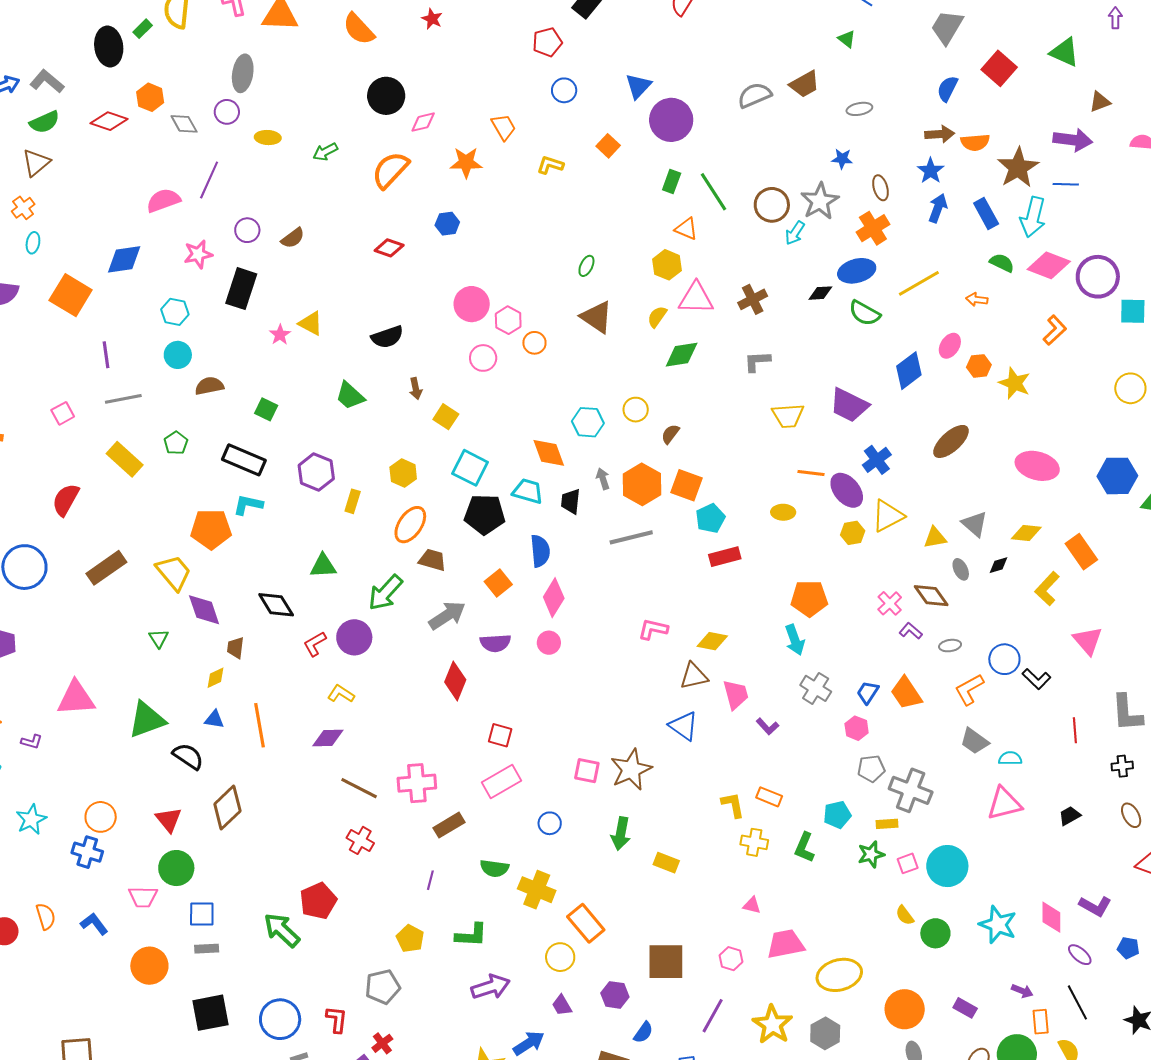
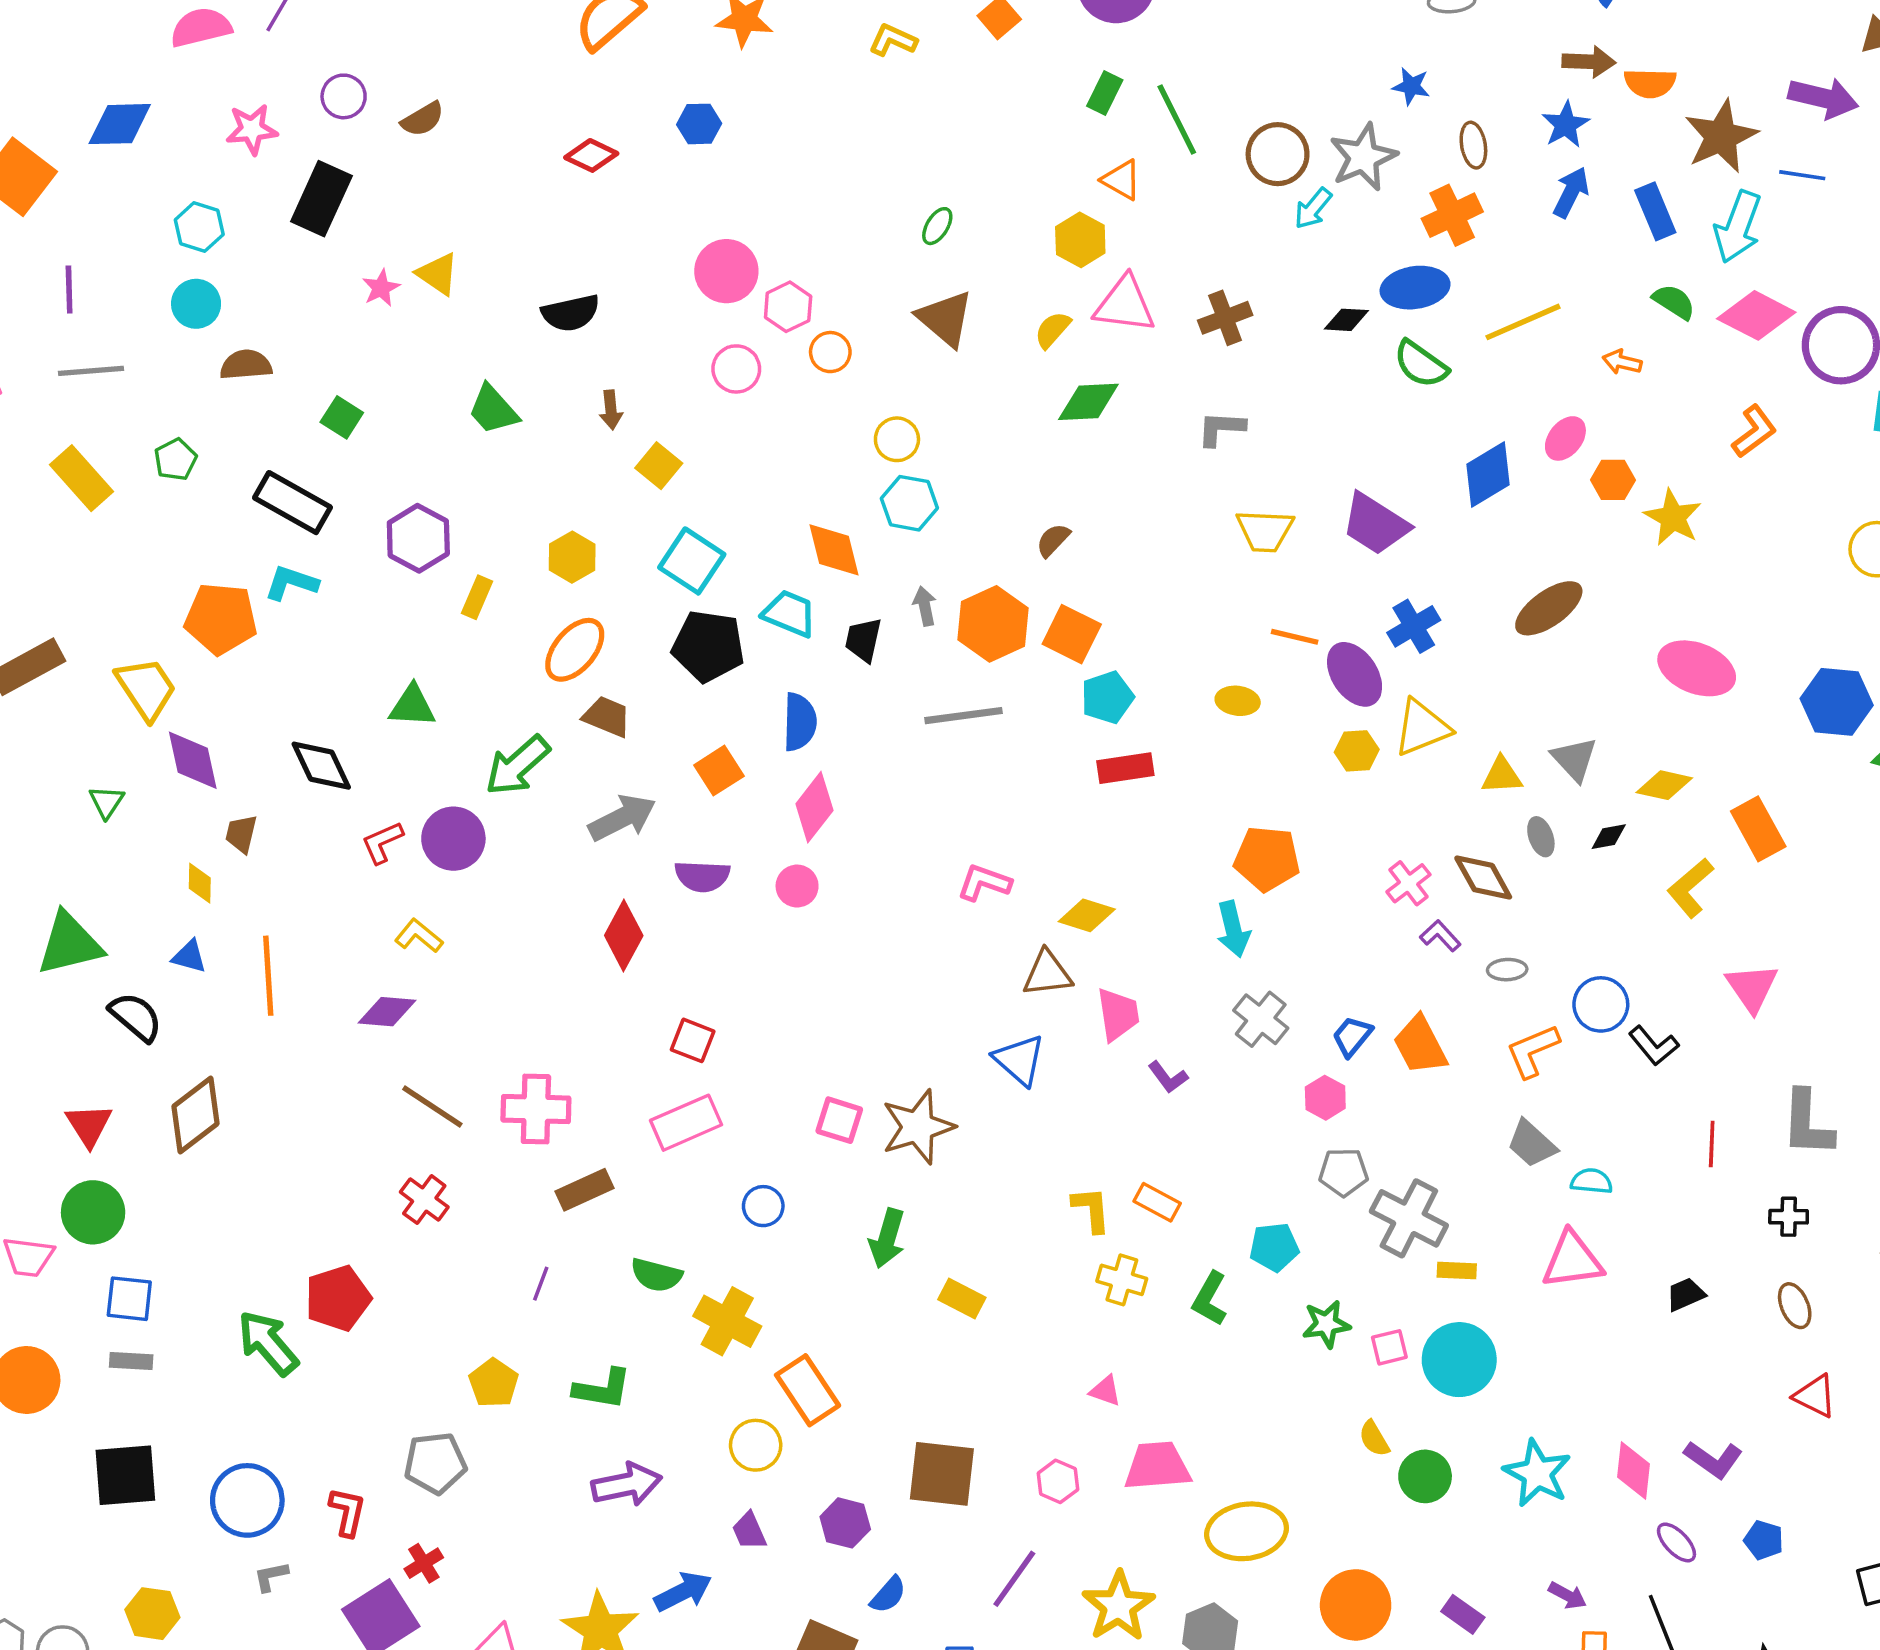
yellow circle: (636, 410) -> (897, 439), moved
yellow diamond: (216, 678) -> (200, 883), turned -70
yellow rectangle: (887, 824) -> (1457, 1271), moved

